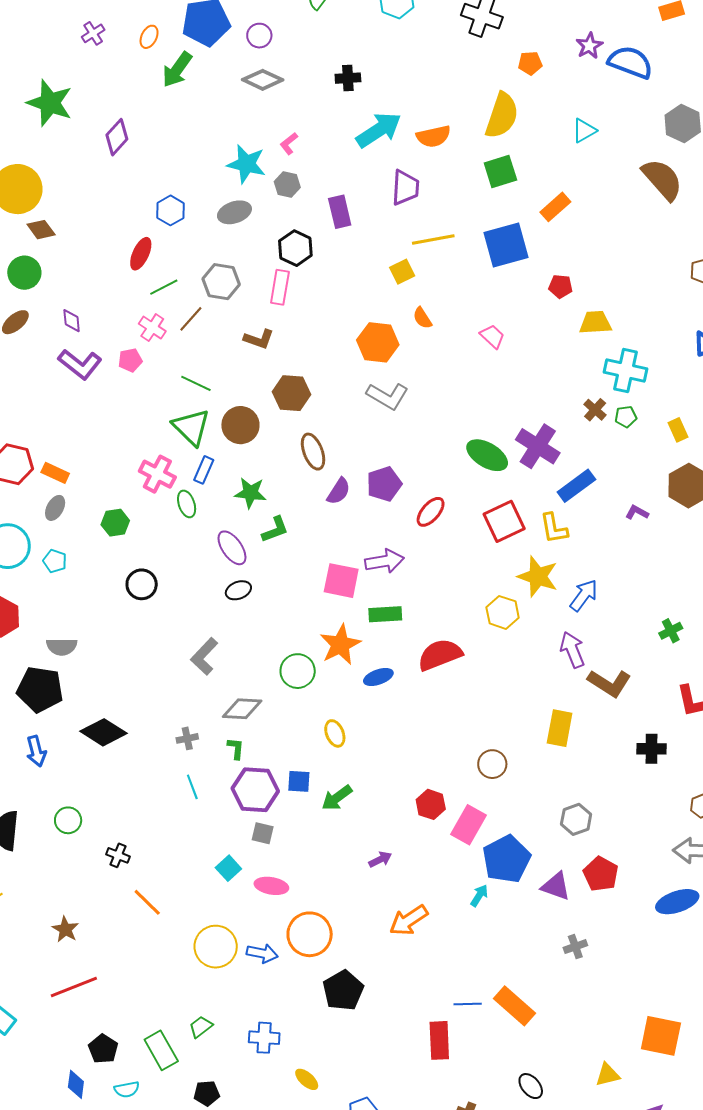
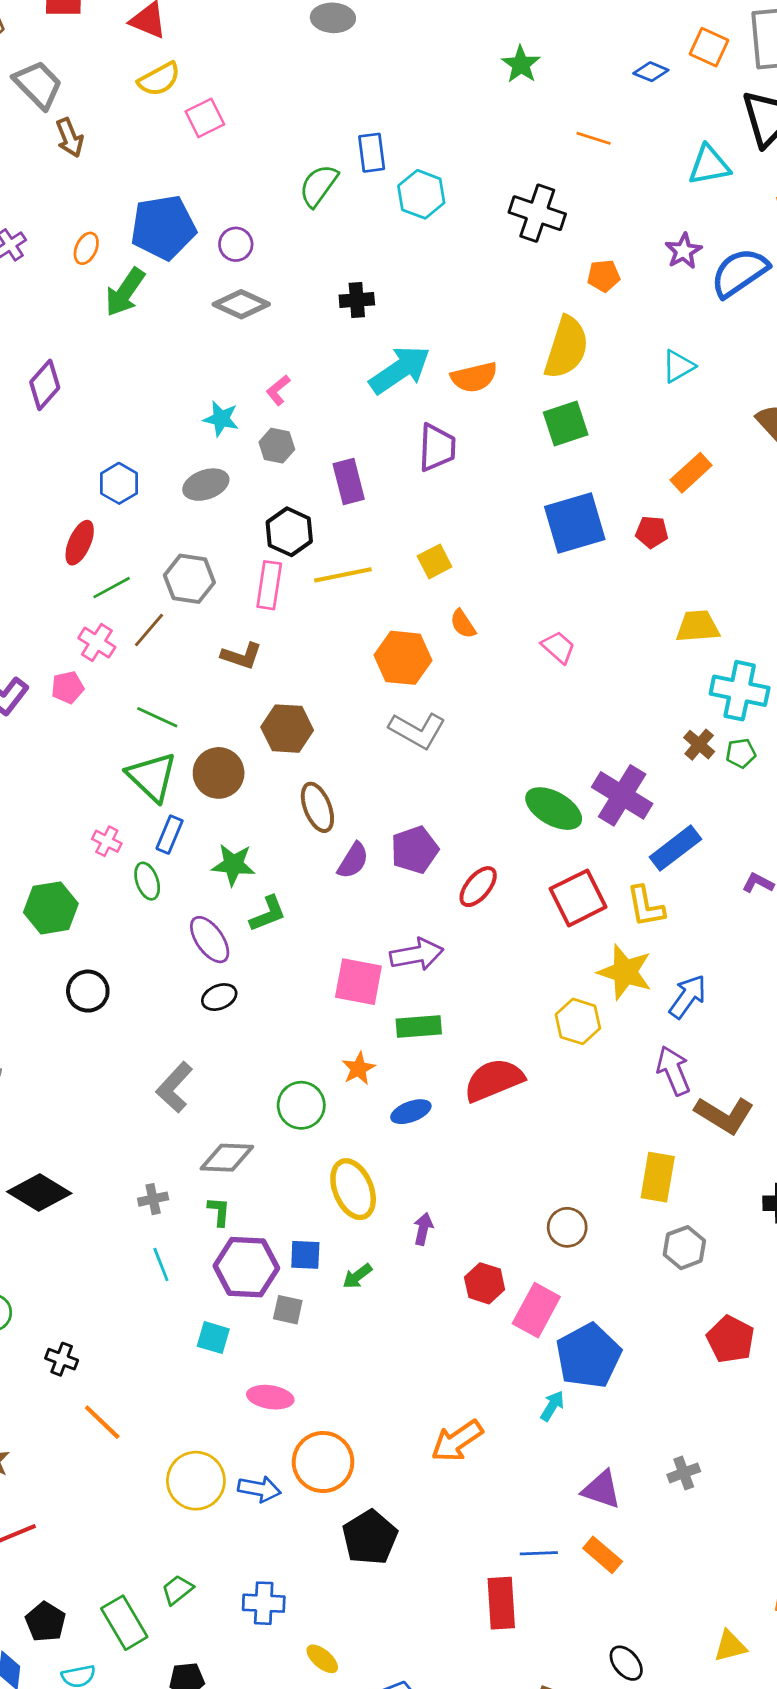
blue semicircle: (630, 62) -> (740, 273), turned -54
cyan star: (246, 164) -> (221, 419), size x0.7
orange rectangle: (555, 207) -> (691, 473), moved
yellow line: (433, 240) -> (343, 575), moved
red pentagon: (561, 286) -> (652, 532), moved
pink cross: (157, 474) -> (107, 841), size x0.6
green hexagon: (115, 523) -> (51, 908), size x1.4
orange star: (340, 645) -> (359, 1069), size x0.6
yellow ellipse: (335, 733) -> (353, 1189), size x1.6
green arrow: (337, 798) -> (357, 1276), size x0.7
gray hexagon: (576, 819) -> (684, 1248), moved
gray square: (263, 833) -> (288, 1310), moved
purple arrow: (380, 859) -> (423, 1229), moved, turned -50
cyan square: (228, 868) -> (213, 1338), moved, turned -30
red pentagon: (601, 874) -> (730, 1339), moved
purple triangle: (556, 886) -> (601, 1490), moved
orange rectangle: (515, 1006) -> (603, 1555), size x0.7

